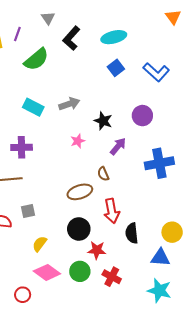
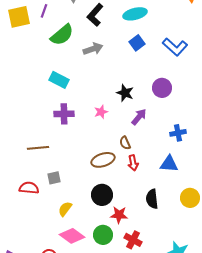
gray arrow: (69, 104) -> (93, 49), moved
purple cross: (22, 147) -> (64, 114), moved
blue cross: (159, 163) -> (178, 133), size x0.6
red arrow: (112, 211) -> (133, 163), moved, size x0.7
blue triangle: (160, 258) -> (169, 164), moved

